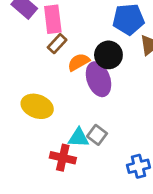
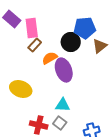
black circle: (108, 55) -> (71, 42), moved
gray square: (97, 135) -> (60, 123), moved
cyan triangle: (79, 138) -> (63, 105), moved

